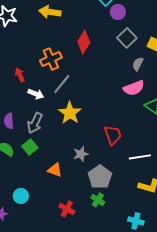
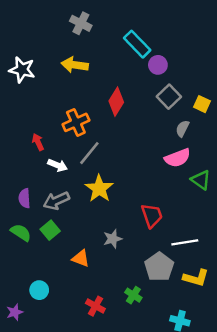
gray arrow: (35, 123) -> (56, 201), turned 40
gray pentagon: (100, 177) -> (159, 267), moved

